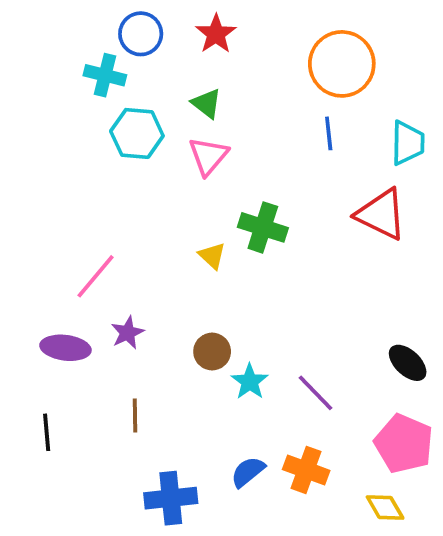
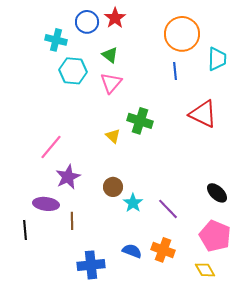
blue circle: (141, 34) -> (87, 22), moved
cyan trapezoid: (408, 143) -> (217, 59), moved
purple star: (128, 333) -> (68, 177), size x1.4
purple ellipse: (65, 348) -> (46, 204), moved
blue semicircle: (248, 472) -> (132, 251), turned 60

